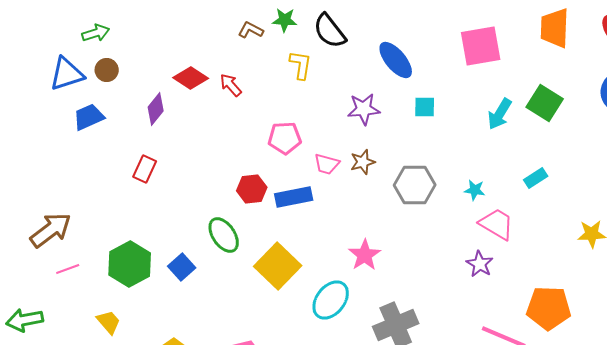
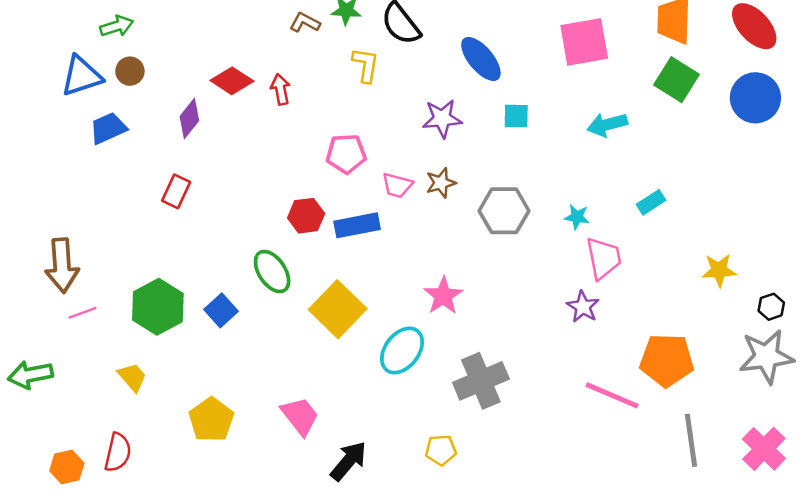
red arrow: (231, 85) -> (281, 89), turned 30
green square: (545, 103) -> (676, 80), moved
cyan arrow: (500, 114) -> (607, 125), turned 44
pink trapezoid: (497, 224) -> (604, 258), turned 48
brown arrow: (51, 230) -> (62, 265), turned 123

